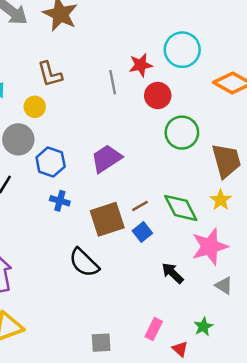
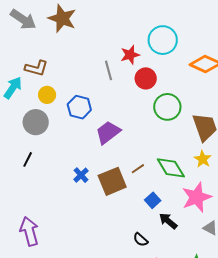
brown L-shape: (50, 74) -> (36, 68), moved, turned -55
blue hexagon: (51, 162) -> (79, 107), moved
blue cross: (60, 201) -> (81, 175), moved, turned 35
blue square: (142, 232) -> (153, 200), moved
black semicircle: (84, 263) -> (141, 240), moved, size x0.6

